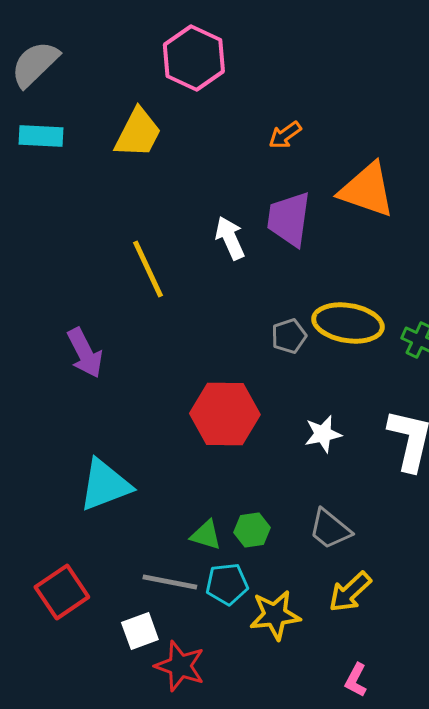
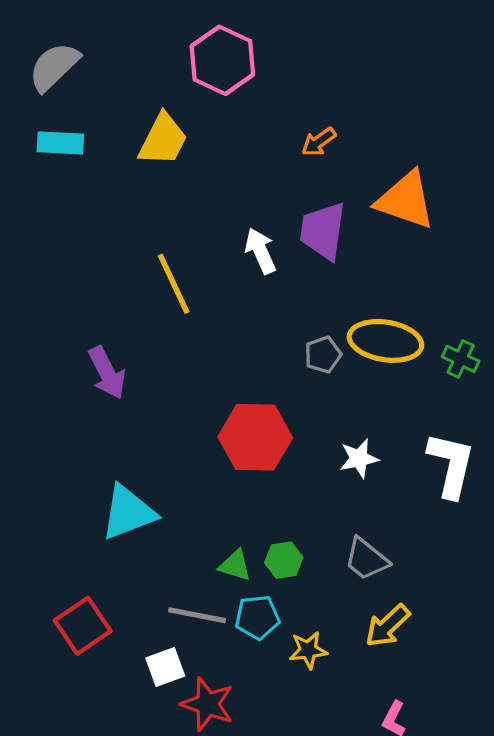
yellow star: (275, 615) -> (308, 650), size x0.7

